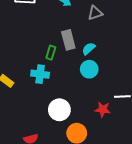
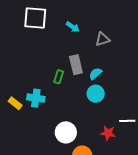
cyan cross: (40, 74) -> (36, 98), moved

